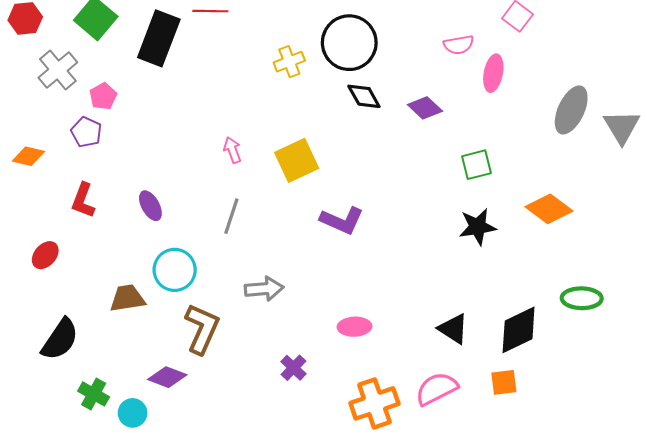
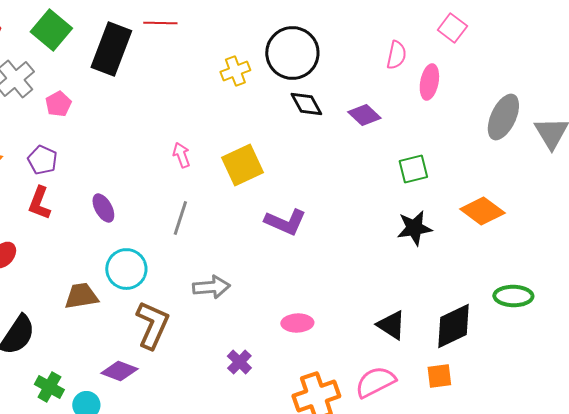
pink semicircle: (459, 45) -> (396, 55), turned -68
purple pentagon: (86, 132) -> (42, 160), moved

